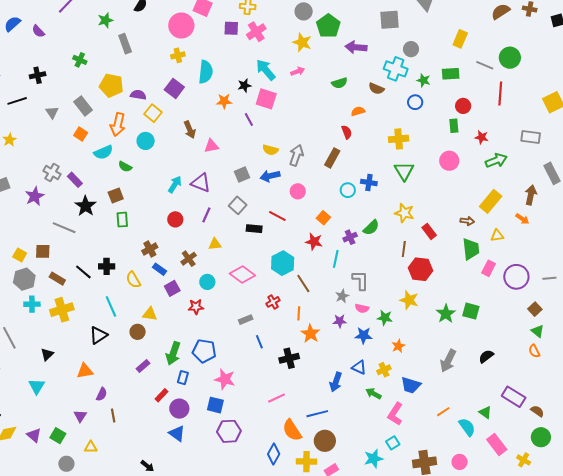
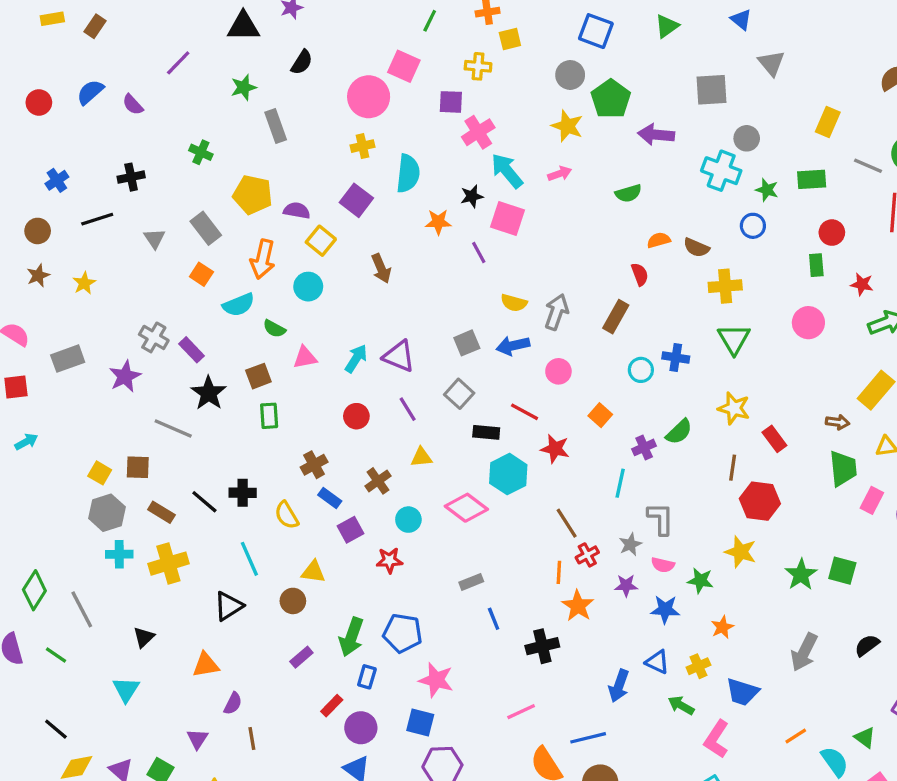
pink cross: (256, 32) -> (478, 132), moved
brown semicircle: (376, 89) -> (696, 248), moved
pink triangle: (211, 146) -> (305, 357), moved
purple line: (206, 215) -> (408, 409), turned -56
red star: (314, 242) -> (555, 449), moved
cyan hexagon: (283, 263) -> (508, 474), moved
red cross: (273, 302) -> (587, 555), moved

